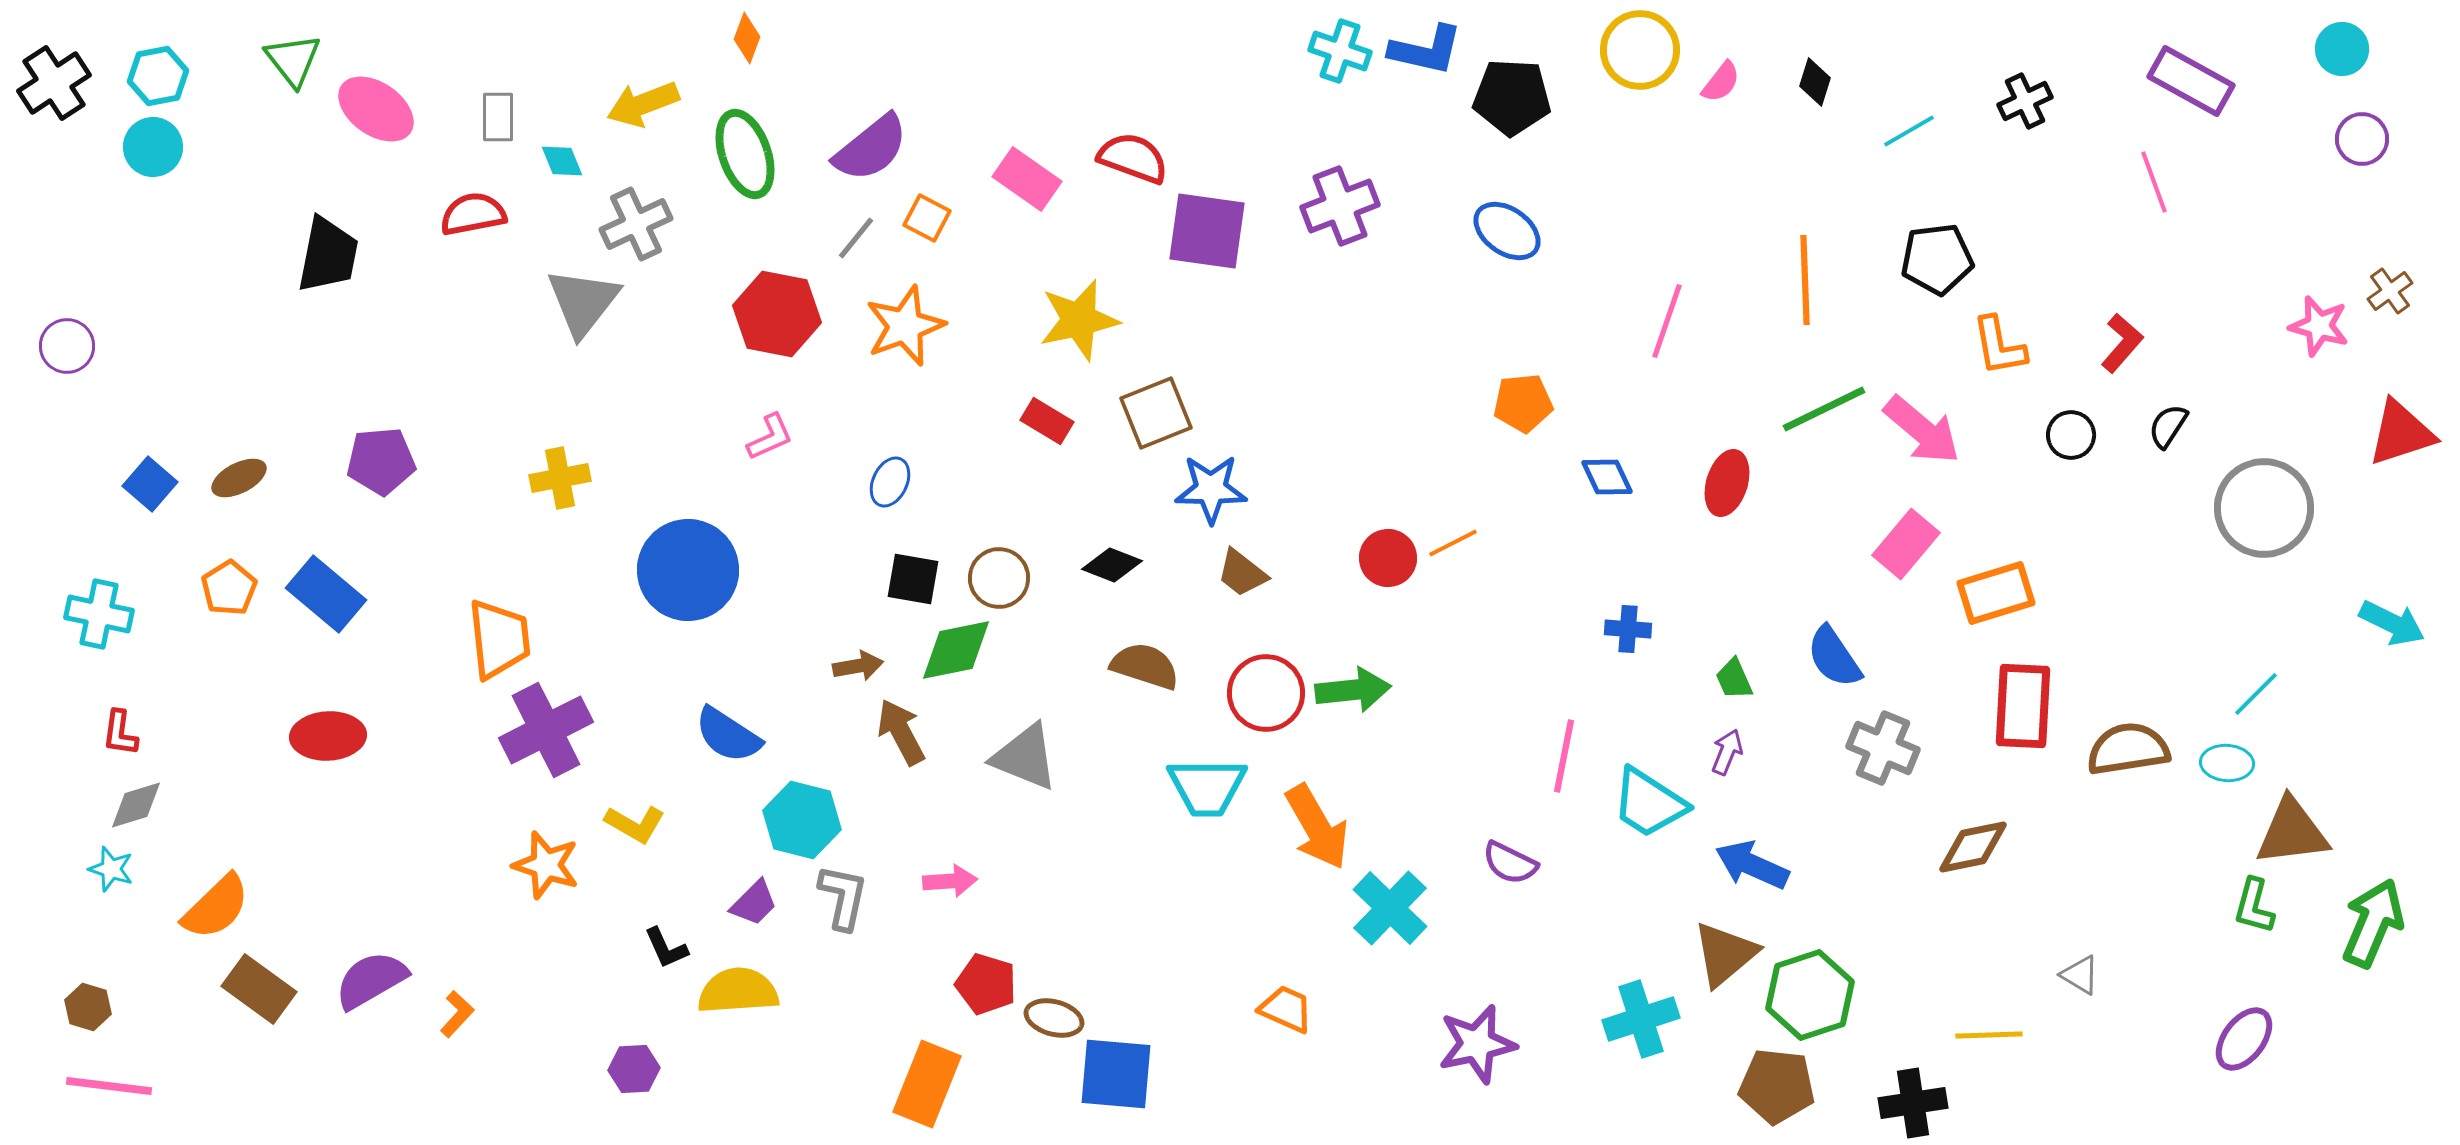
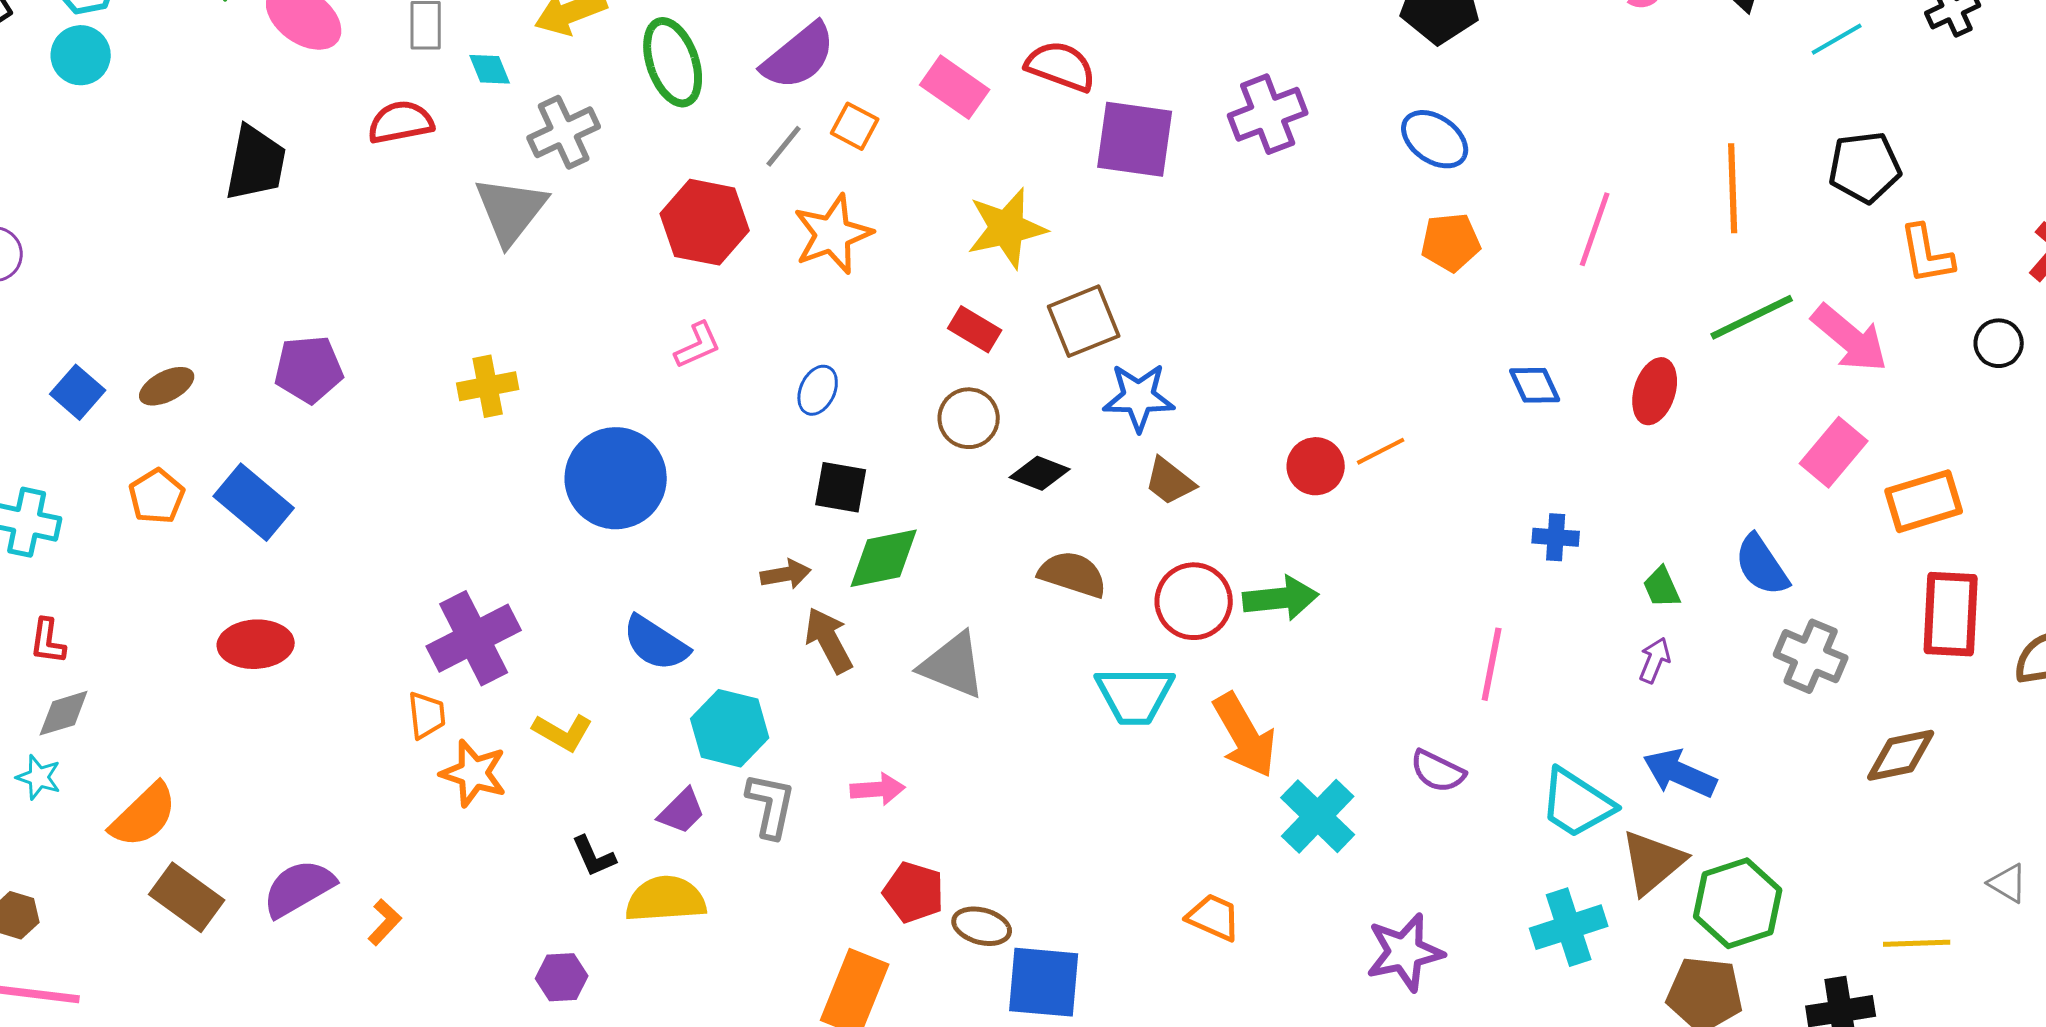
orange pentagon: (1523, 403) -> (1451, 242), moved
brown circle: (999, 578) -> (969, 418), moved
orange trapezoid: (499, 639) -> (427, 715), moved, size x0.6
cyan trapezoid: (1649, 803) -> (1577, 803), moved

